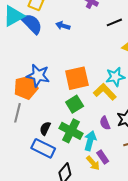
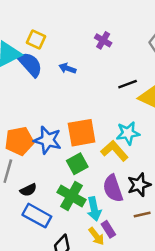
black line: (114, 22) -> (128, 84), moved
blue star: (38, 76) -> (48, 140), moved
purple semicircle: (105, 123) -> (113, 188), size x1.6
black semicircle: (45, 128) -> (28, 190), moved, turned -144
cyan arrow: (90, 141) -> (94, 209), turned 150

